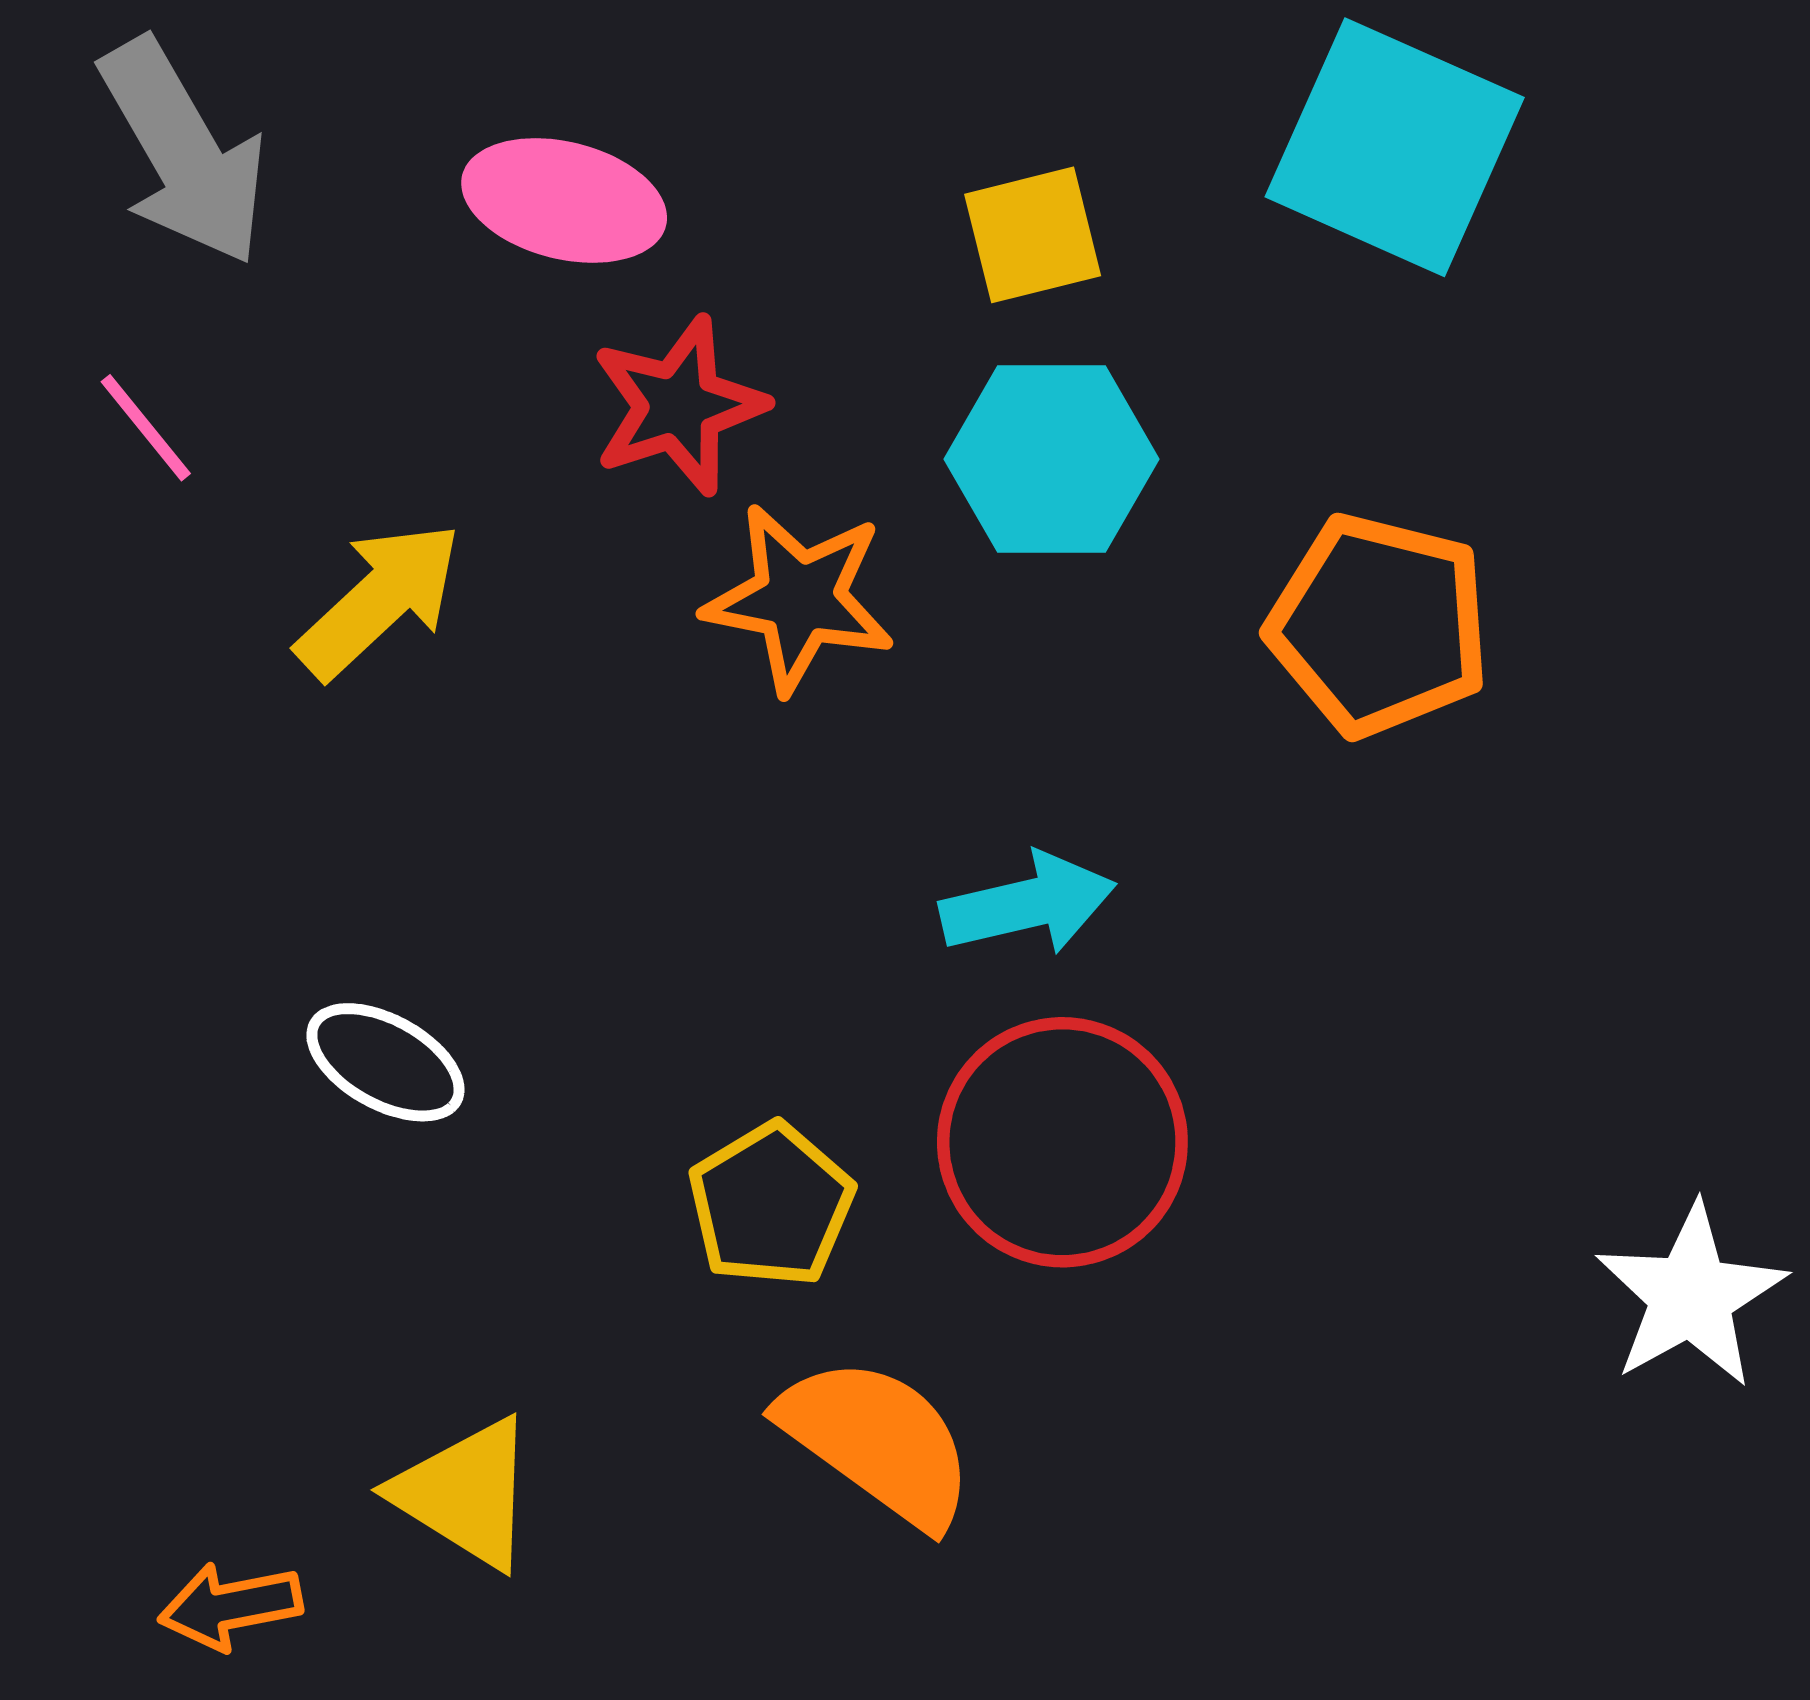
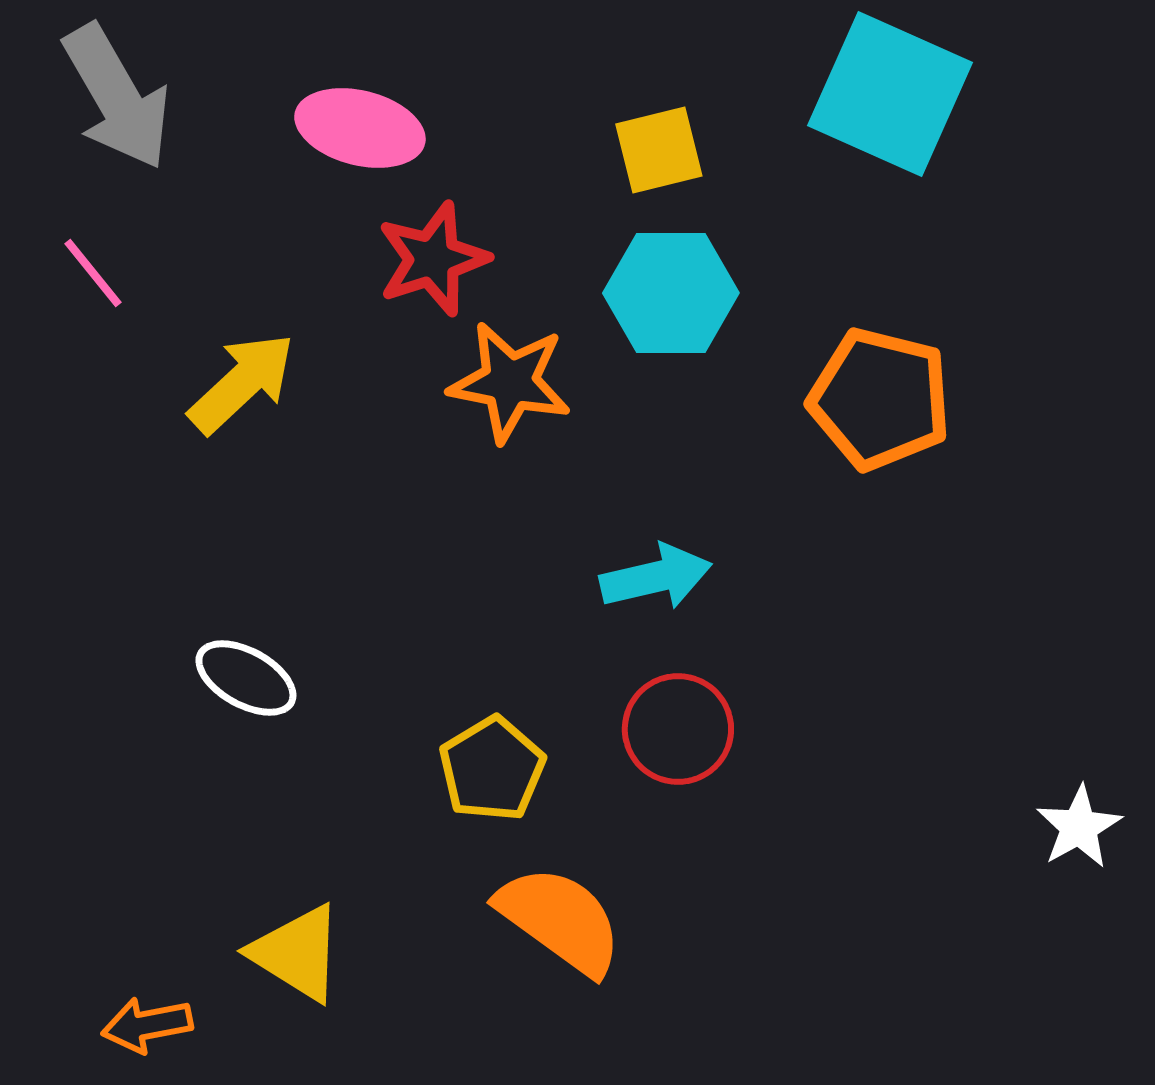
red circle: (1062, 1142) -> (678, 729), size x0.7
white star: (1691, 1296) -> (1079, 827), size x0.7

